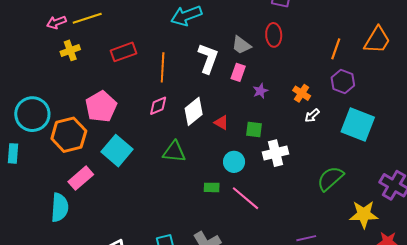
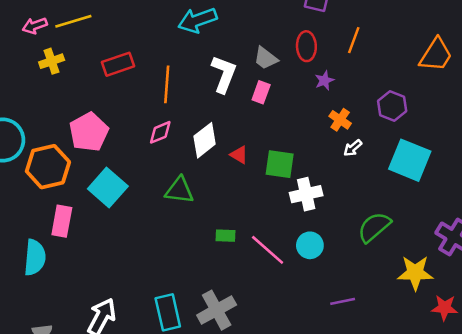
orange line: (336, 49) -> (354, 40), moved
purple star: (260, 91) -> (324, 80), moved
green square: (254, 129) -> (280, 164), size x1.4
cyan circle: (234, 162) -> (310, 245), moved
pink rectangle: (81, 178) -> (62, 221), turned -40

